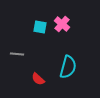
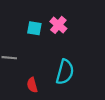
red semicircle: (38, 79) -> (32, 85), turned 32

